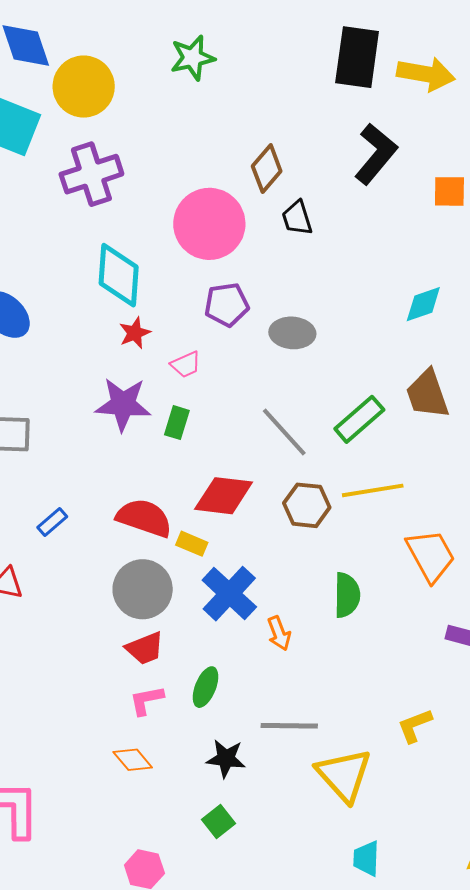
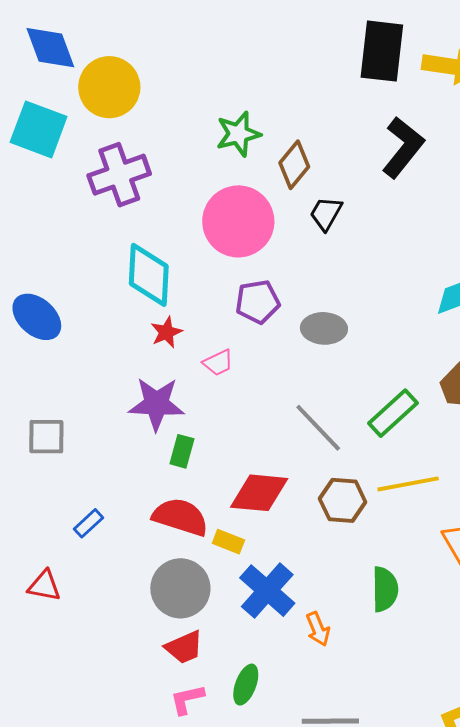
green star: (193, 58) -> (238, 134), moved
black trapezoid: (297, 218) -> (326, 213), turned 48
green rectangle: (177, 423) -> (182, 451), moved

